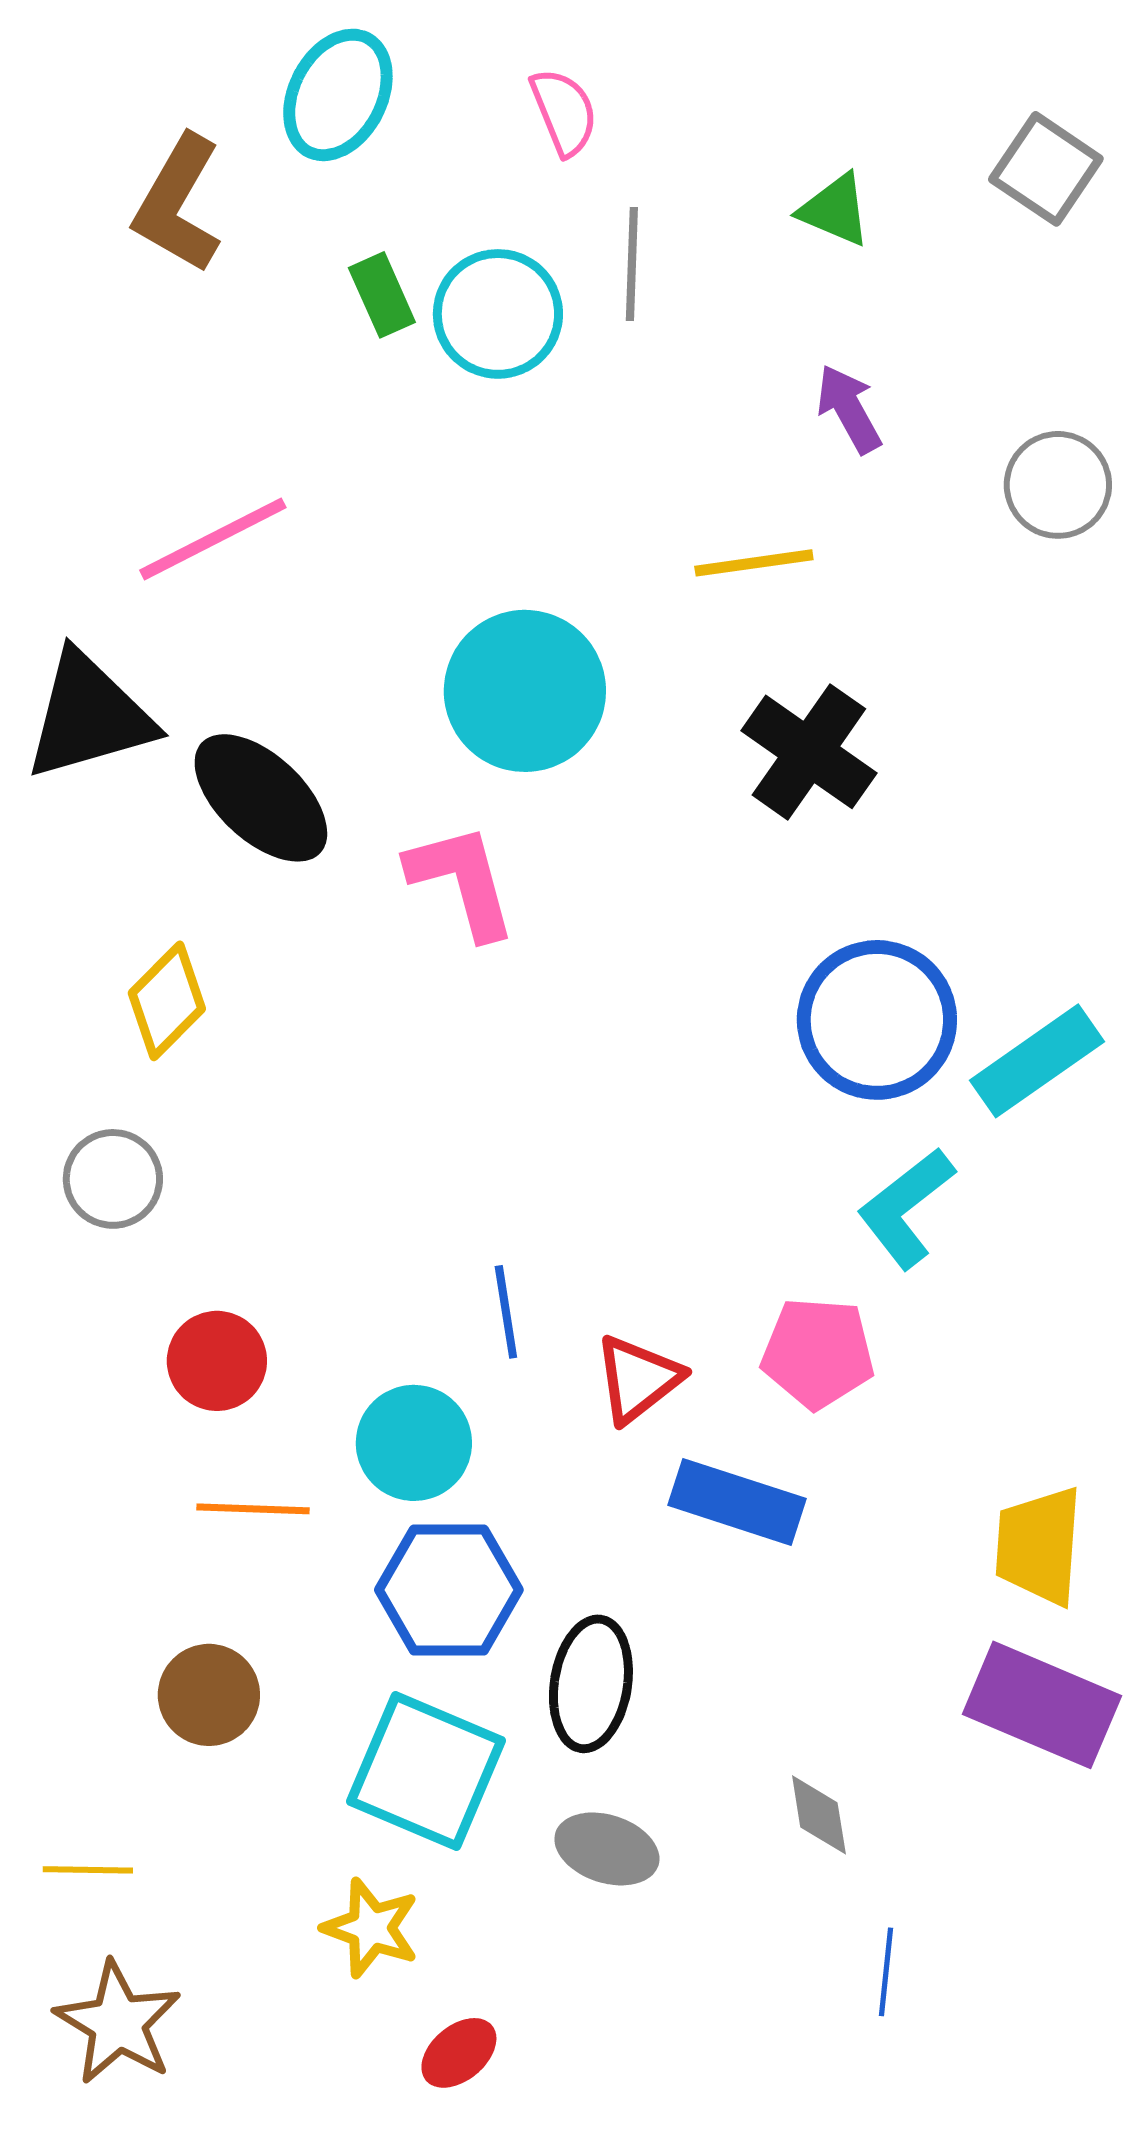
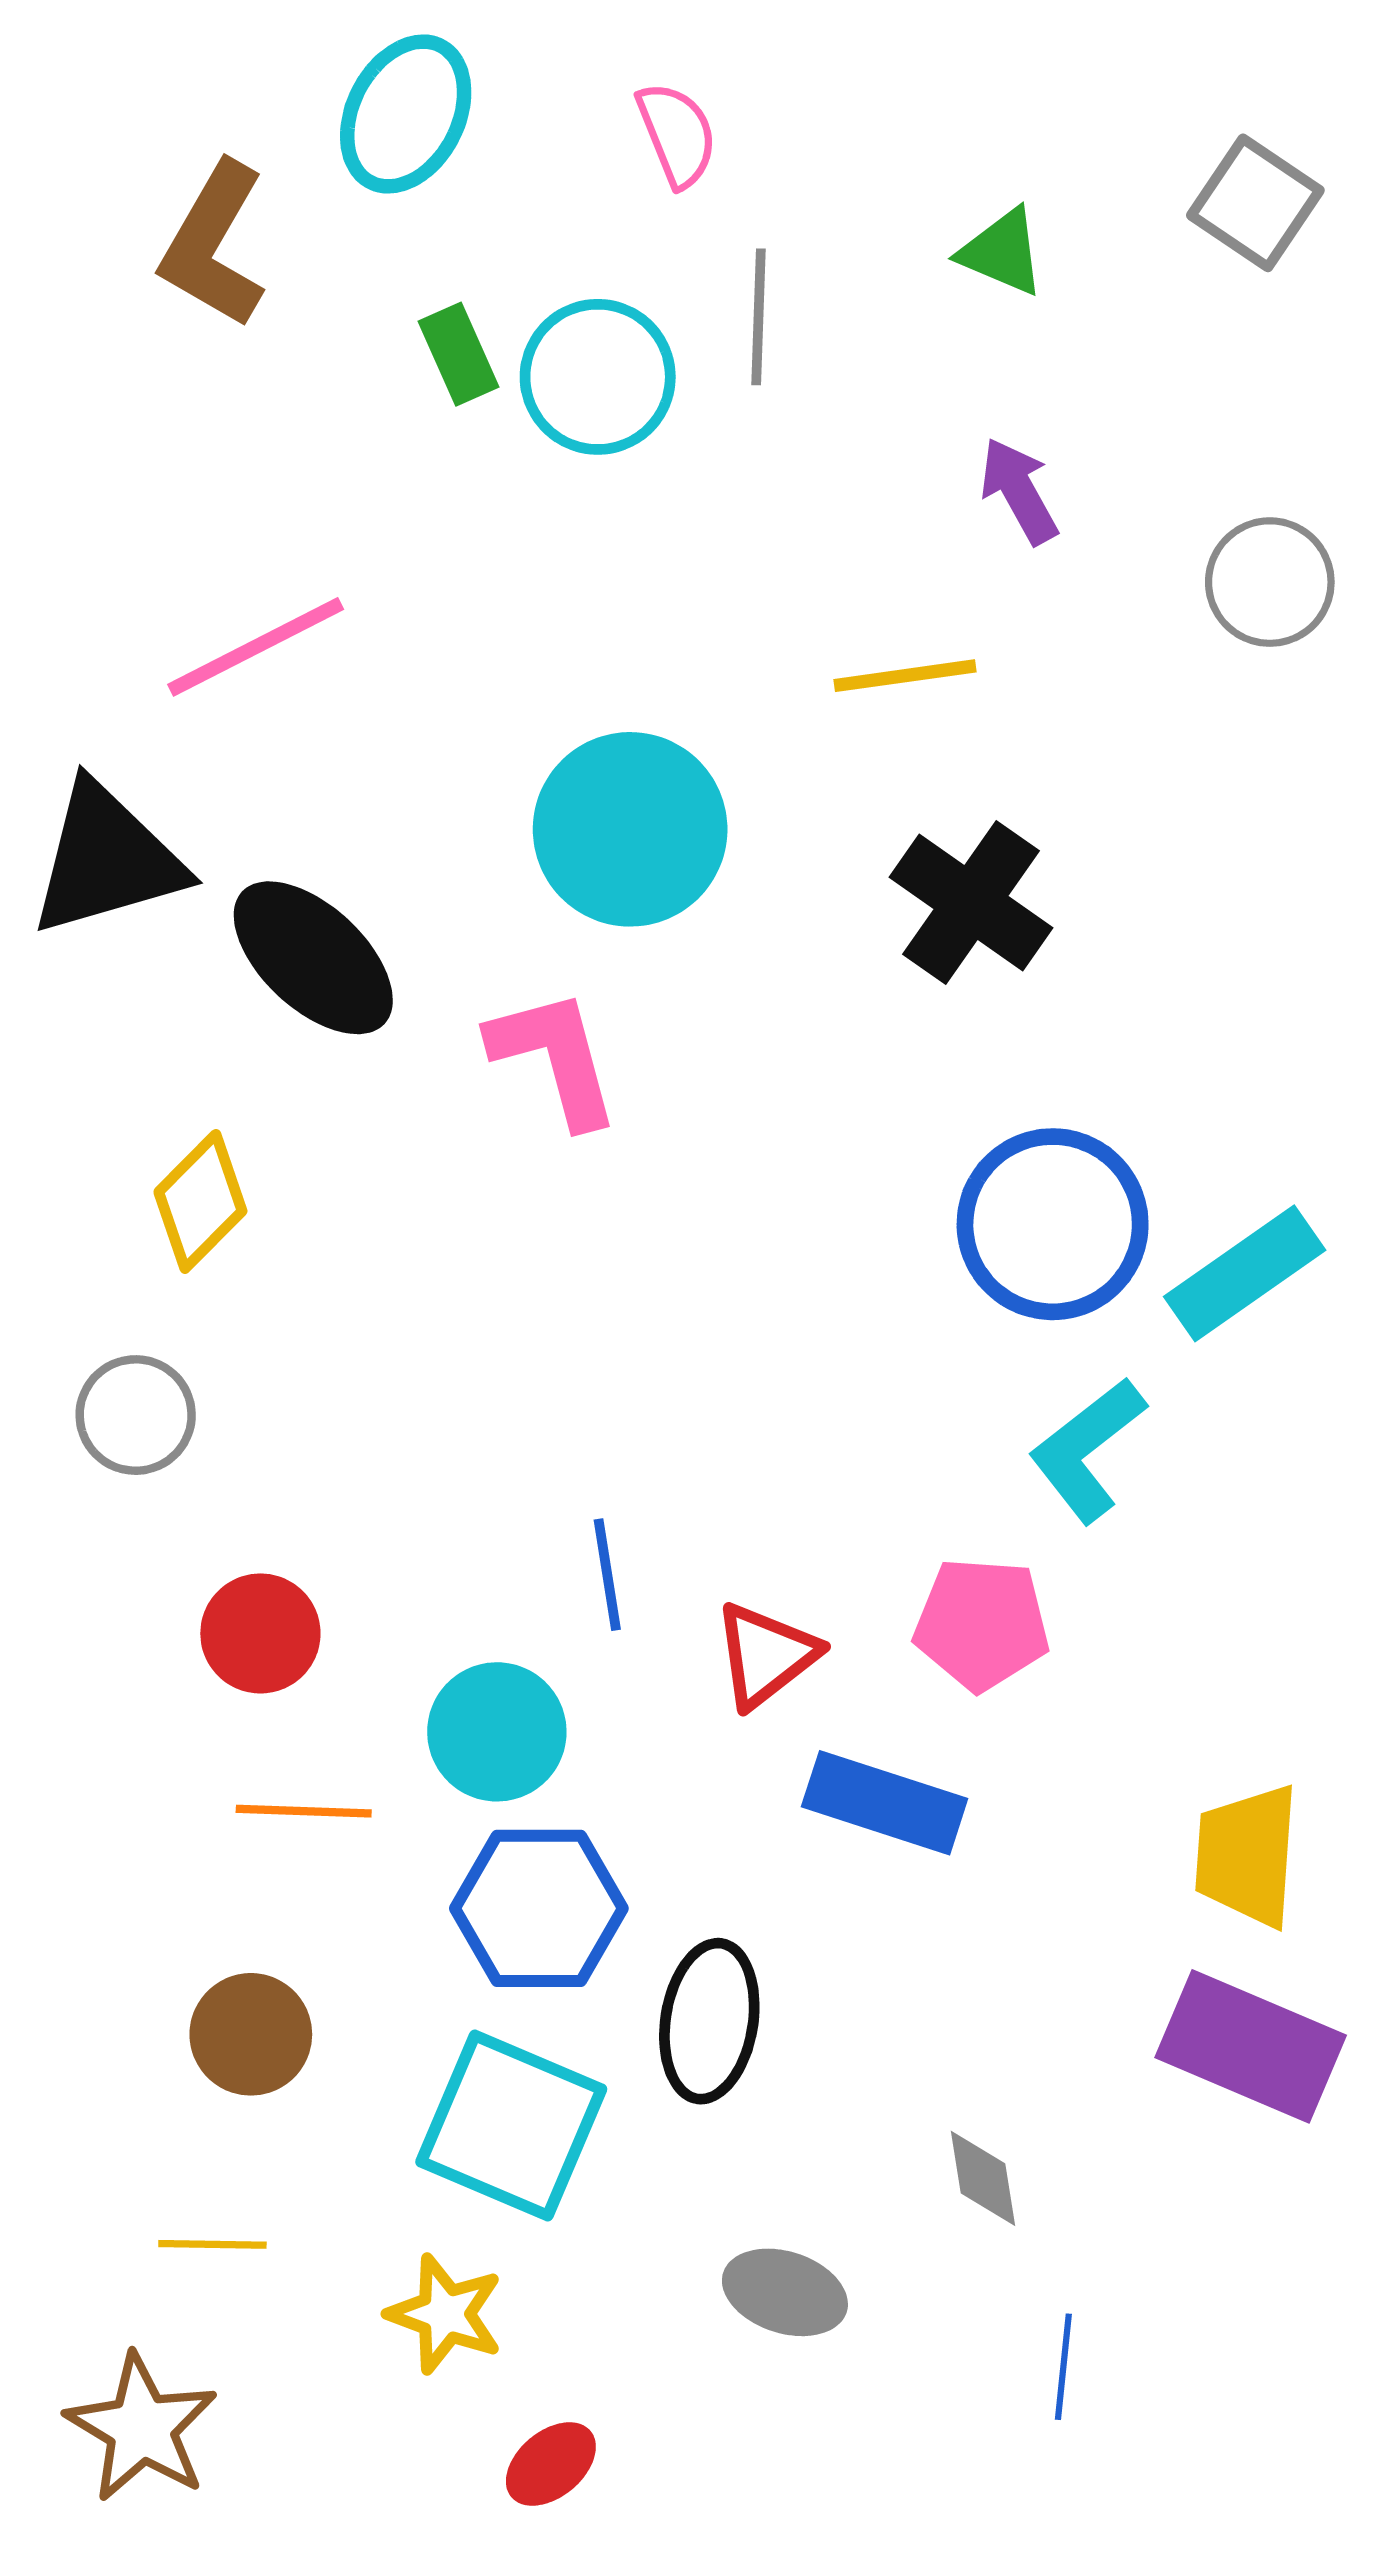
gray ellipse: (607, 1849) -> (785, 2292), moved
yellow line: (88, 1870) -> (212, 2244), moved

